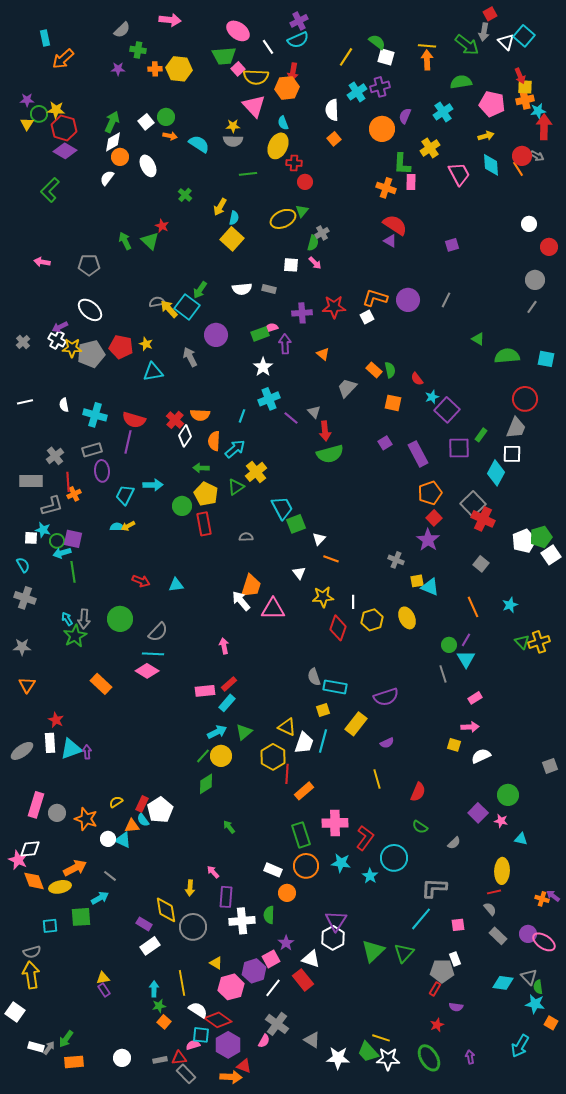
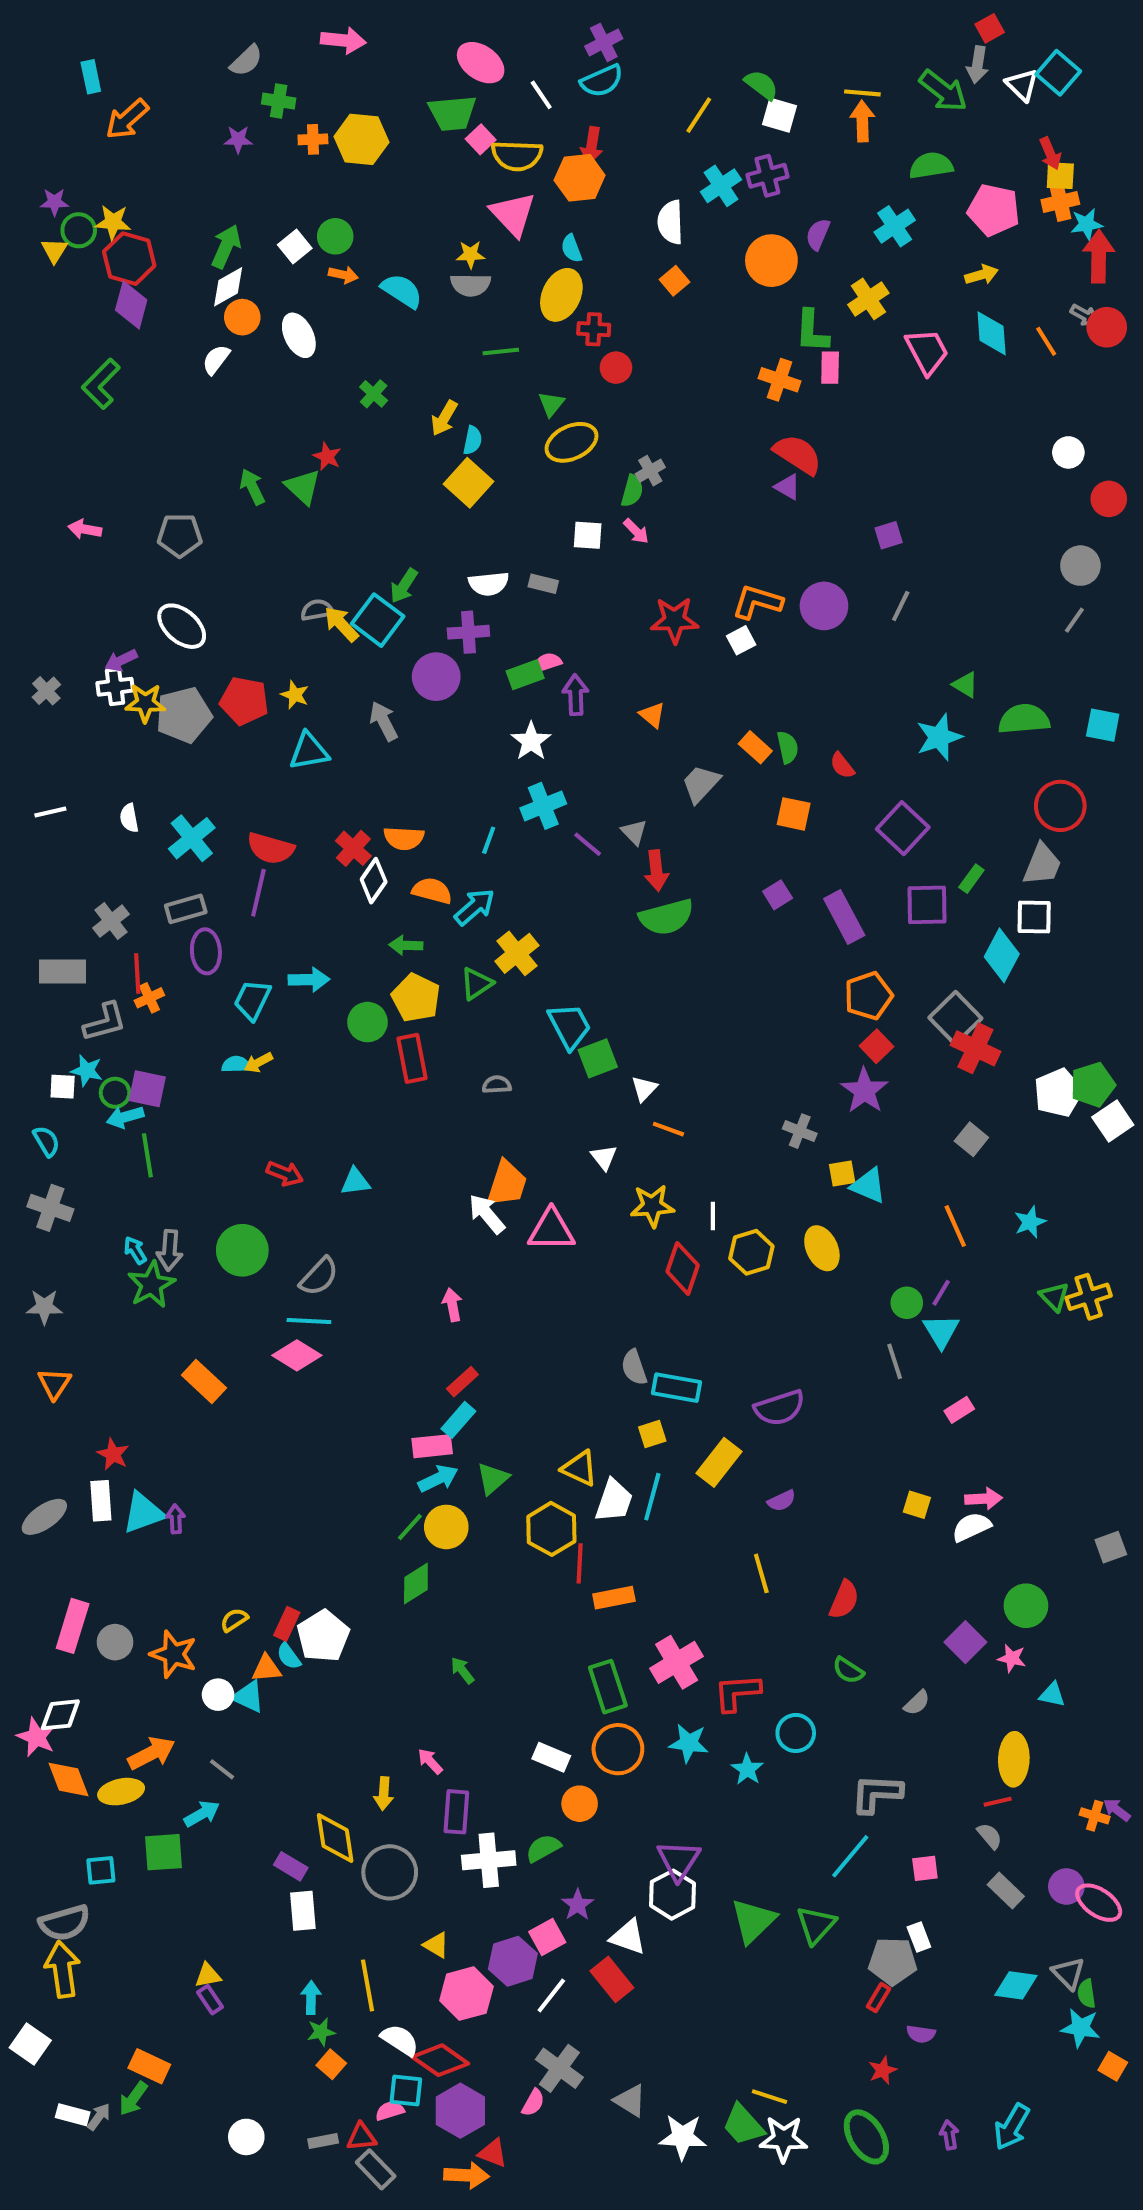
purple diamond: (65, 151) -> (131, 305), turned 75
red circle: (522, 156) -> (1107, 327), moved
green triangle: (302, 211) -> (551, 404), moved
purple square: (452, 245) -> (889, 535), moved
purple cross: (302, 313) -> (468, 632), moved
white cross: (57, 340) -> (115, 687), turned -36
cyan star: (432, 397) -> (939, 737), moved, size x1.6
cyan cross: (95, 415) -> (192, 838), turned 35
orange semicircle: (214, 441) -> (432, 891), turned 102
pink rectangle: (205, 691) -> (432, 1446), moved
pink arrow: (470, 727) -> (984, 1499), moved
orange rectangle: (304, 791) -> (614, 1598), turned 30
pink cross: (335, 823) -> (677, 1662), turned -30
red L-shape: (365, 838) -> (737, 1693), turned -130
cyan circle: (394, 858) -> (796, 1733), size x0.7
green semicircle: (269, 915) -> (543, 1848), turned 60
white rectangle: (150, 946) -> (303, 1911), turned -60
gray semicircle: (32, 952) -> (65, 1923), size x1.4
cyan arrow: (520, 1046) -> (1012, 2127), moved
orange rectangle: (74, 1062) -> (149, 2066), moved, turned 30

